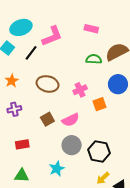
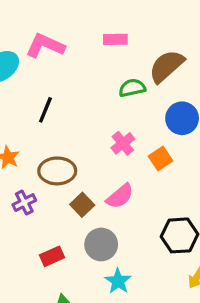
pink L-shape: (52, 36) -> (45, 46), moved, turned -120
black line: (31, 53) -> (45, 110), moved
brown ellipse: (48, 84) -> (57, 171), moved
gray circle: (72, 145) -> (101, 244), moved

